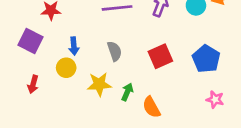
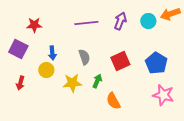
green arrow: (127, 92) -> (97, 81), moved
pink star: (215, 100) -> (163, 95), size x1.5

